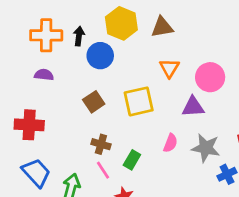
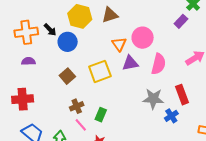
black arrow: (79, 36) -> (50, 30), turned 136
pink circle: (210, 77) -> (143, 38), moved
purple triangle: (193, 107) -> (130, 63), moved
pink semicircle: (170, 143) -> (159, 64), moved, size x1.5
brown cross: (101, 144) -> (77, 106), turned -32

